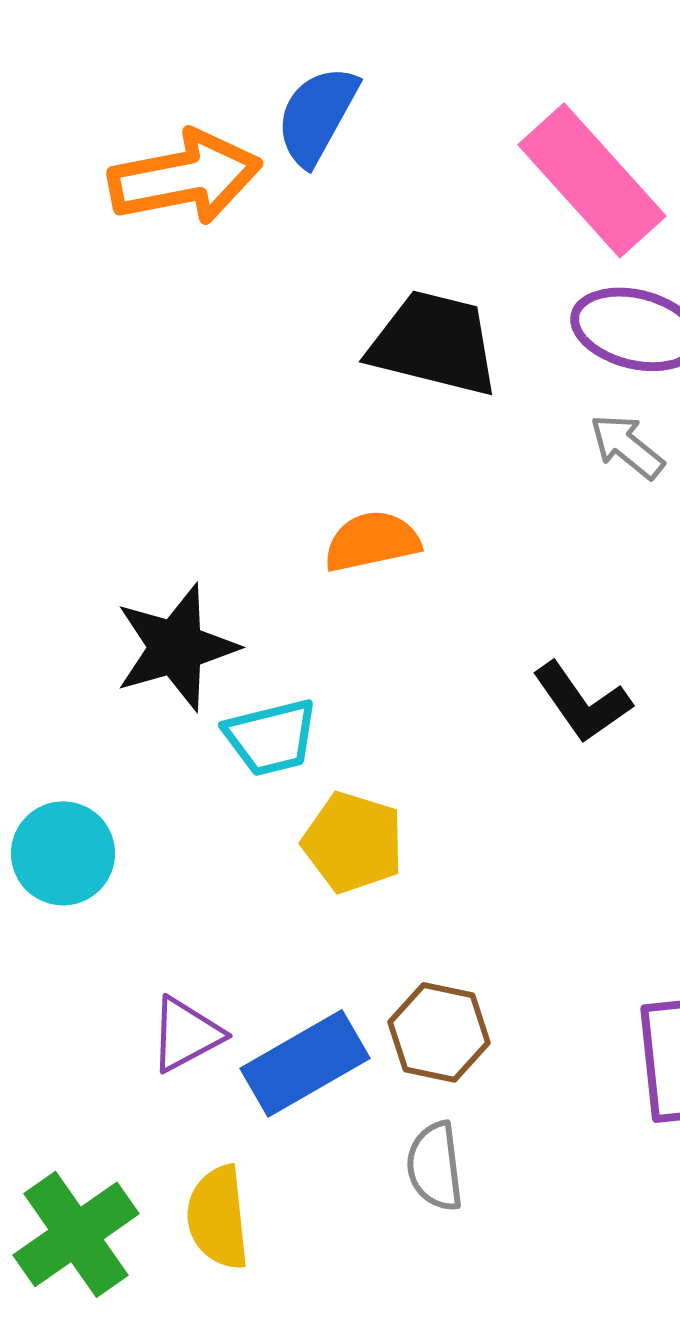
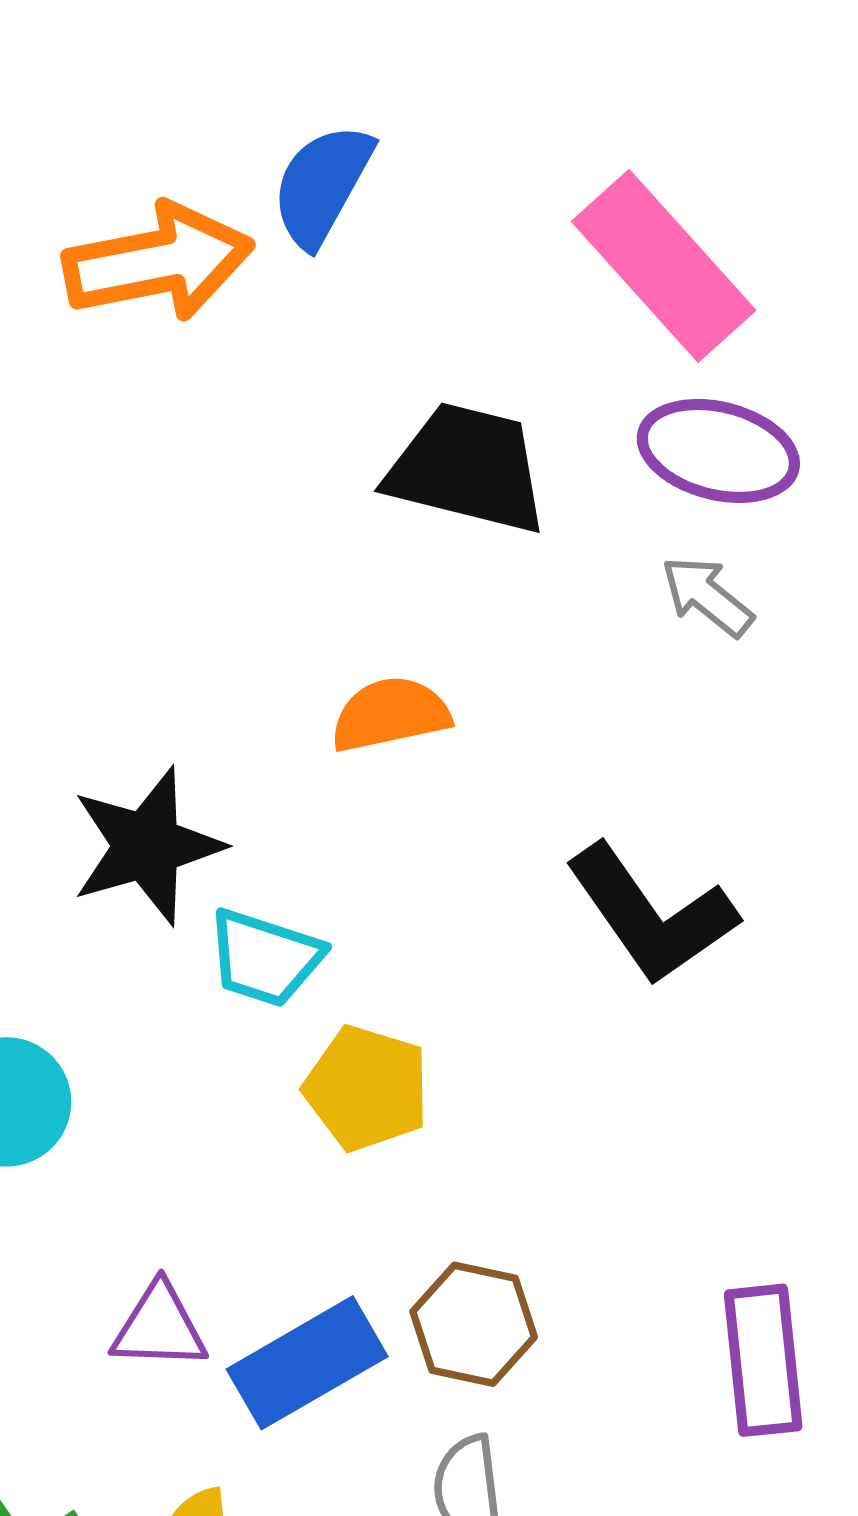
black L-shape: (582, 702) -> (651, 914), size x1.4
cyan trapezoid: (271, 737) -> (265, 958), turned 32
purple triangle: (186, 1034) -> (159, 1327), turned 30

